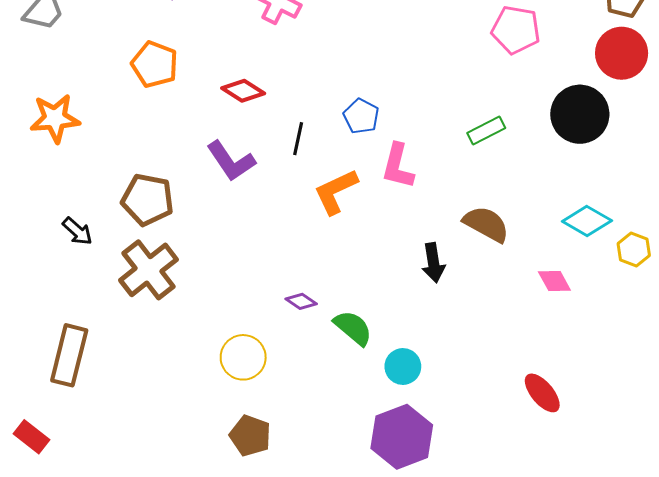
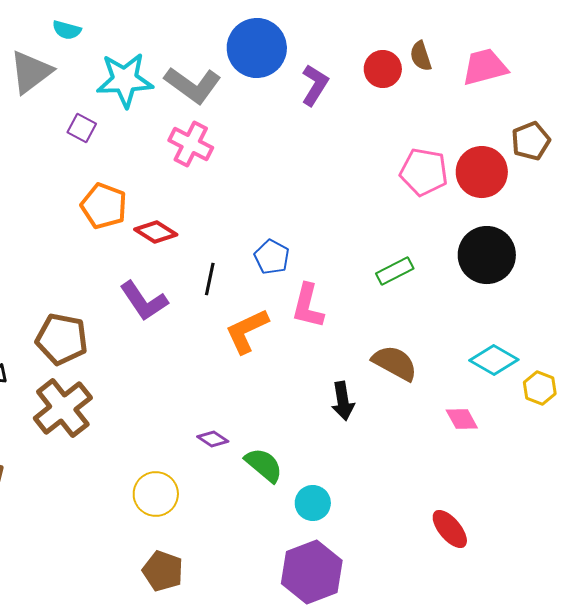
red circle: (622, 53) -> (482, 172), moved
orange pentagon: (155, 64) -> (104, 206), moved

